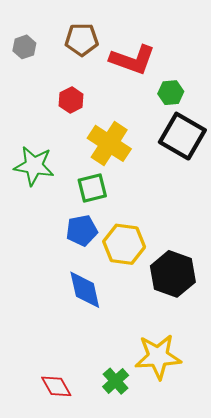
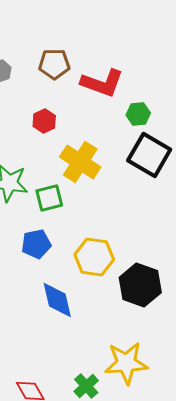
green square: (92, 188) -> (49, 198), moved
blue pentagon: (82, 230) -> (36, 244), moved

